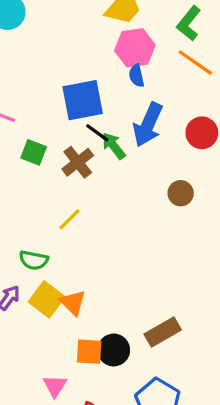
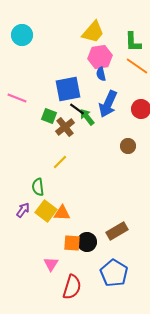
green L-shape: (189, 23) -> (133, 42), turned -40
green square: (34, 152) -> (49, 116), moved
green semicircle: (34, 260) -> (38, 187), turned 72
orange triangle: (73, 303) -> (62, 213), turned -42

